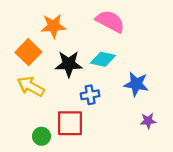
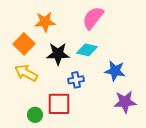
pink semicircle: (110, 21) -> (93, 18), turned -80
purple star: (148, 121) -> (125, 102), size x1.6

